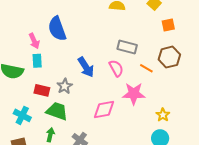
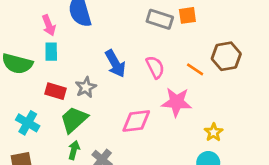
orange square: (168, 25) -> (187, 15), moved
gray rectangle: (127, 47) -> (160, 19), moved
green trapezoid: (57, 111) -> (74, 120), turned -65
green arrow: (50, 135) -> (74, 150), moved

